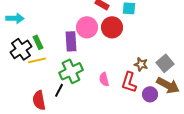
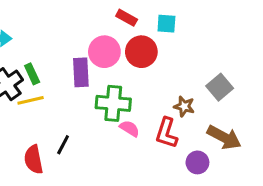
gray square: (165, 63) -> (220, 87), moved
green cross: (71, 71) -> (113, 103), moved, turned 30
pink semicircle: (104, 79) -> (130, 128), turned 136
purple circle: (150, 94) -> (197, 162), moved

